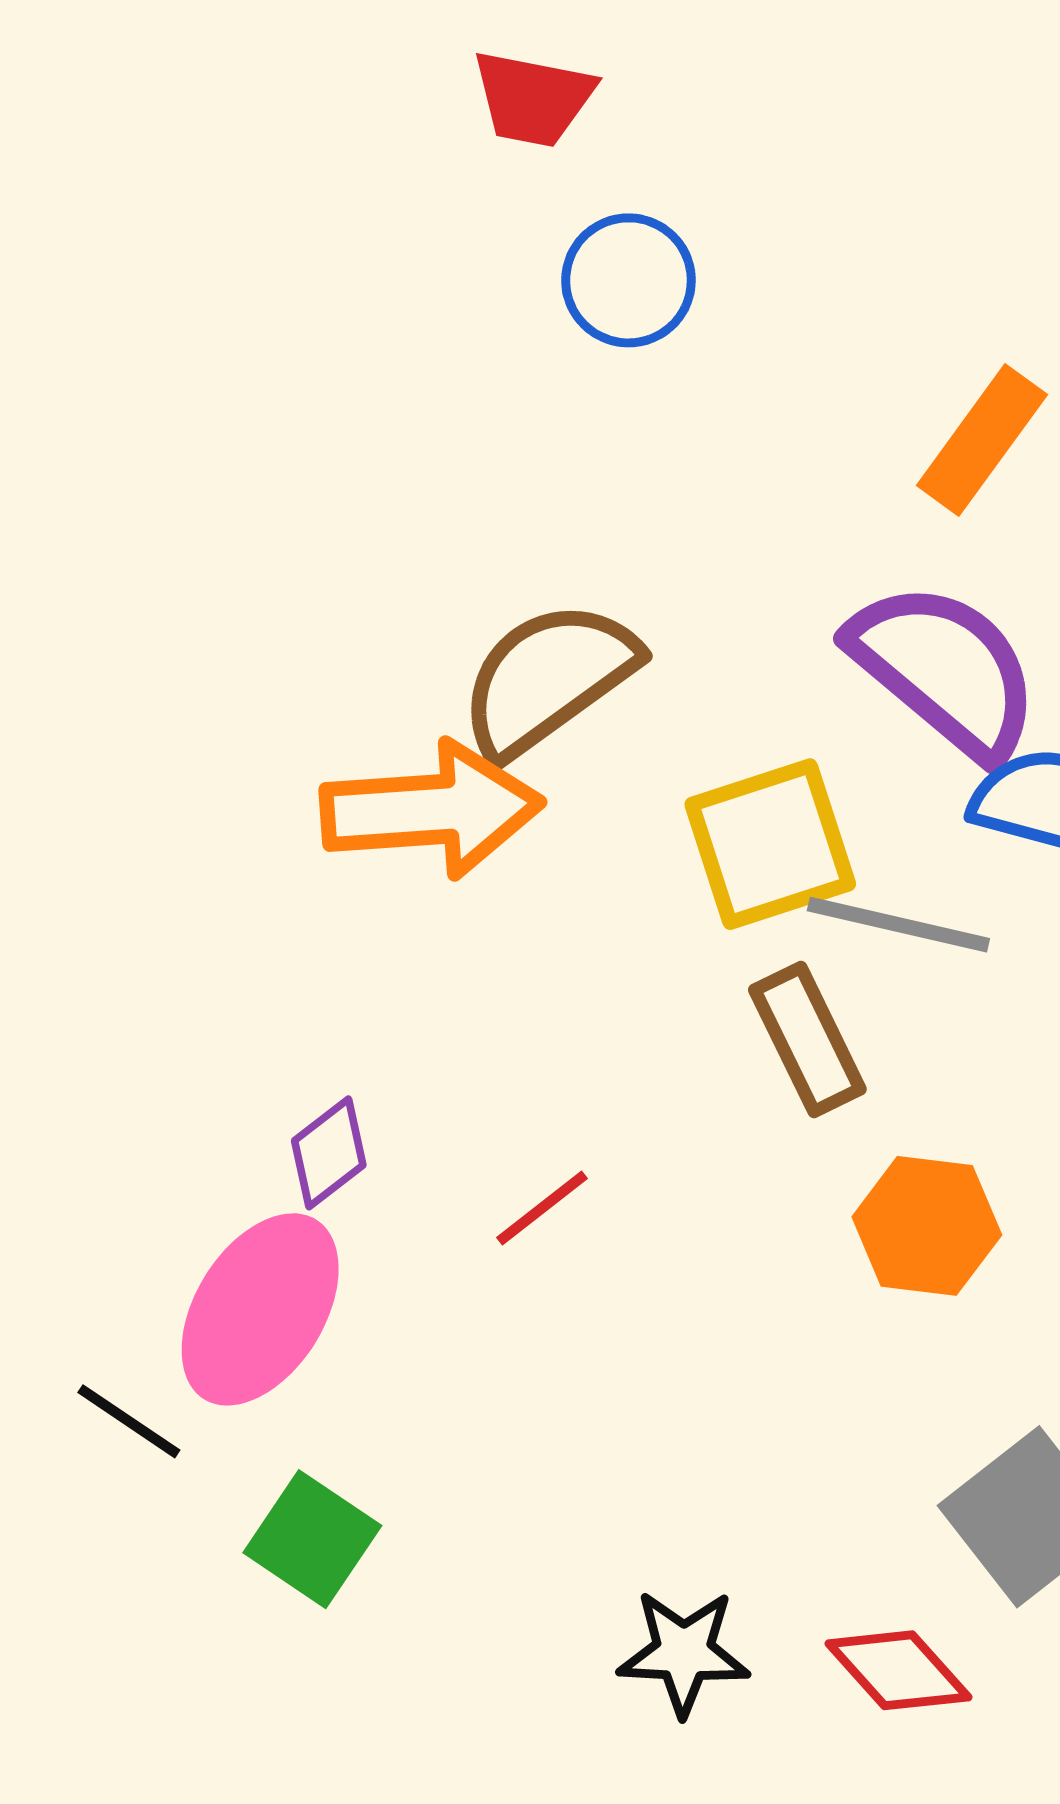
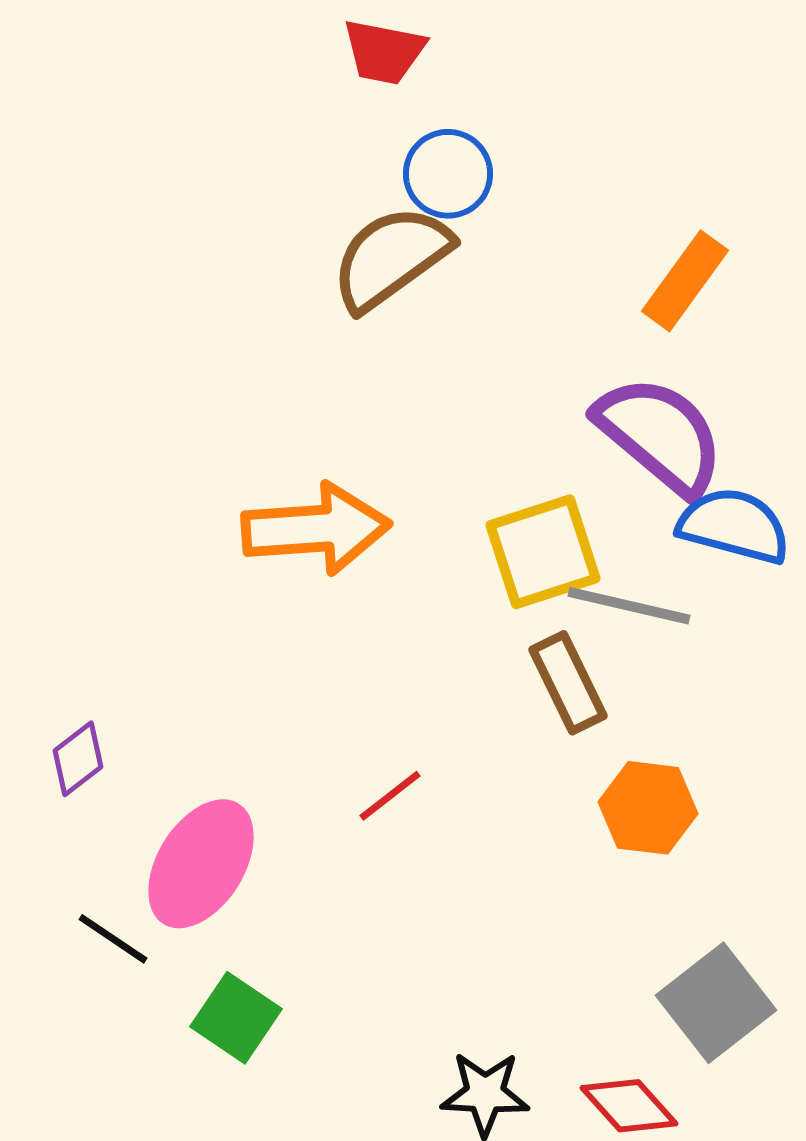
brown semicircle: (548, 679) -> (391, 258), moved
purple diamond: (329, 1153) -> (78, 759), moved

